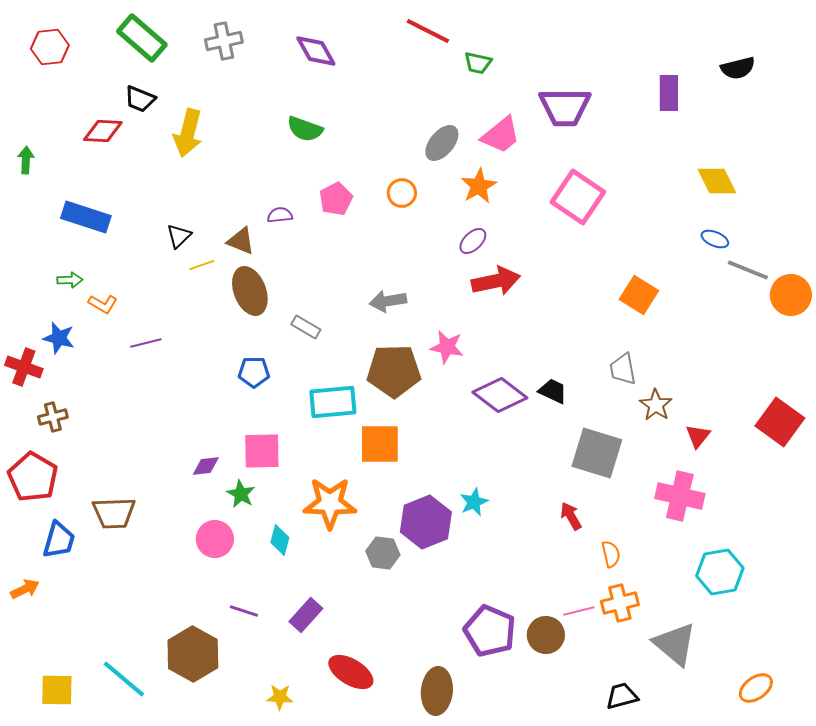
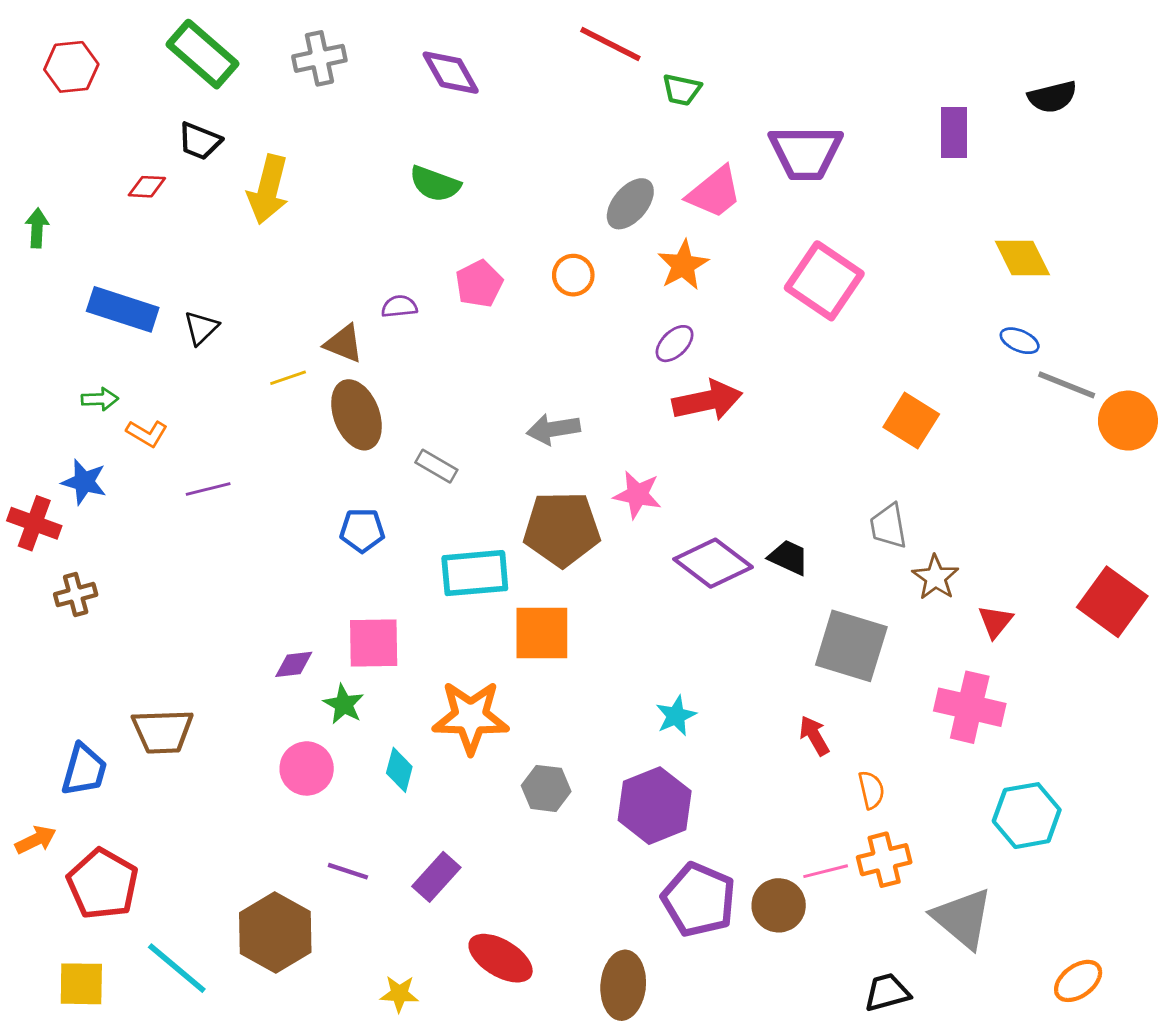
red diamond: (103, 131) -> (147, 187), size x0.7
black triangle: (179, 236) -> (201, 328), moved
red pentagon: (33, 477) -> (103, 884), moved
purple hexagon: (426, 522) -> (655, 806), moved

